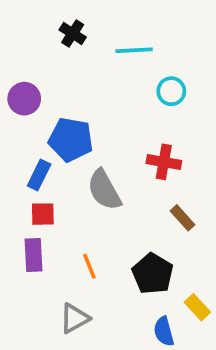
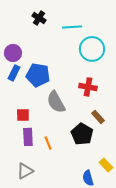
cyan circle: (171, 91) -> (92, 49), size x1.6
blue rectangle: (39, 175) -> (14, 73), moved
purple rectangle: (34, 255) -> (28, 137), moved
black pentagon: (153, 274) -> (82, 134), moved
gray triangle: (74, 318) -> (25, 171), moved

